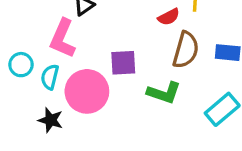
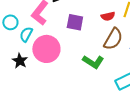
purple square: (123, 63) -> (75, 22), moved

